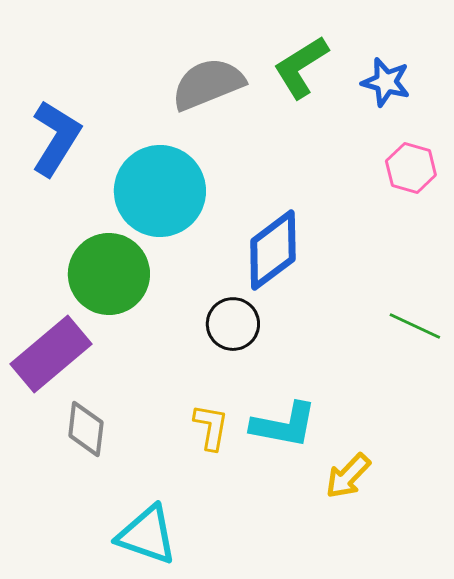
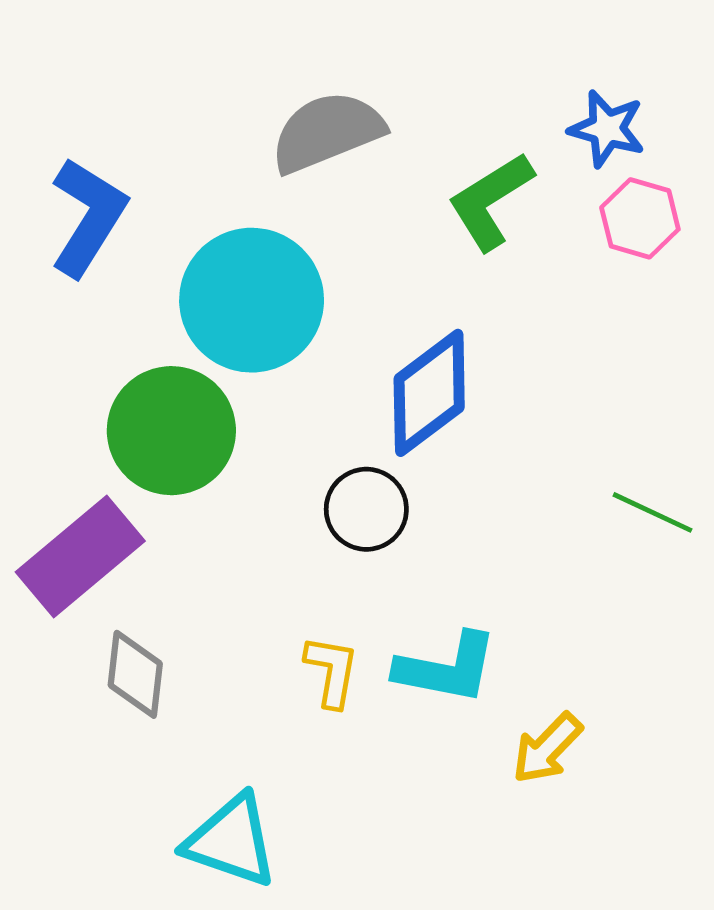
green L-shape: (301, 67) -> (491, 201), moved
pink hexagon: (411, 168) -> (640, 218), moved

